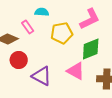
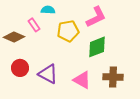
red circle: (19, 60) -> (20, 68), moved
pink triangle: (76, 71) -> (82, 80), moved

